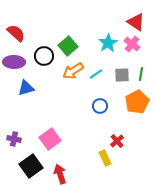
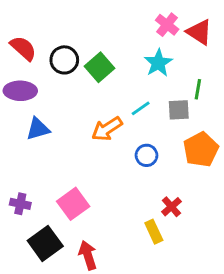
pink cross: (132, 44) -> (167, 25), moved
black circle: (44, 56) -> (64, 60), moved
orange arrow: (73, 71) -> (107, 129), moved
green line: (141, 74) -> (198, 89), moved

